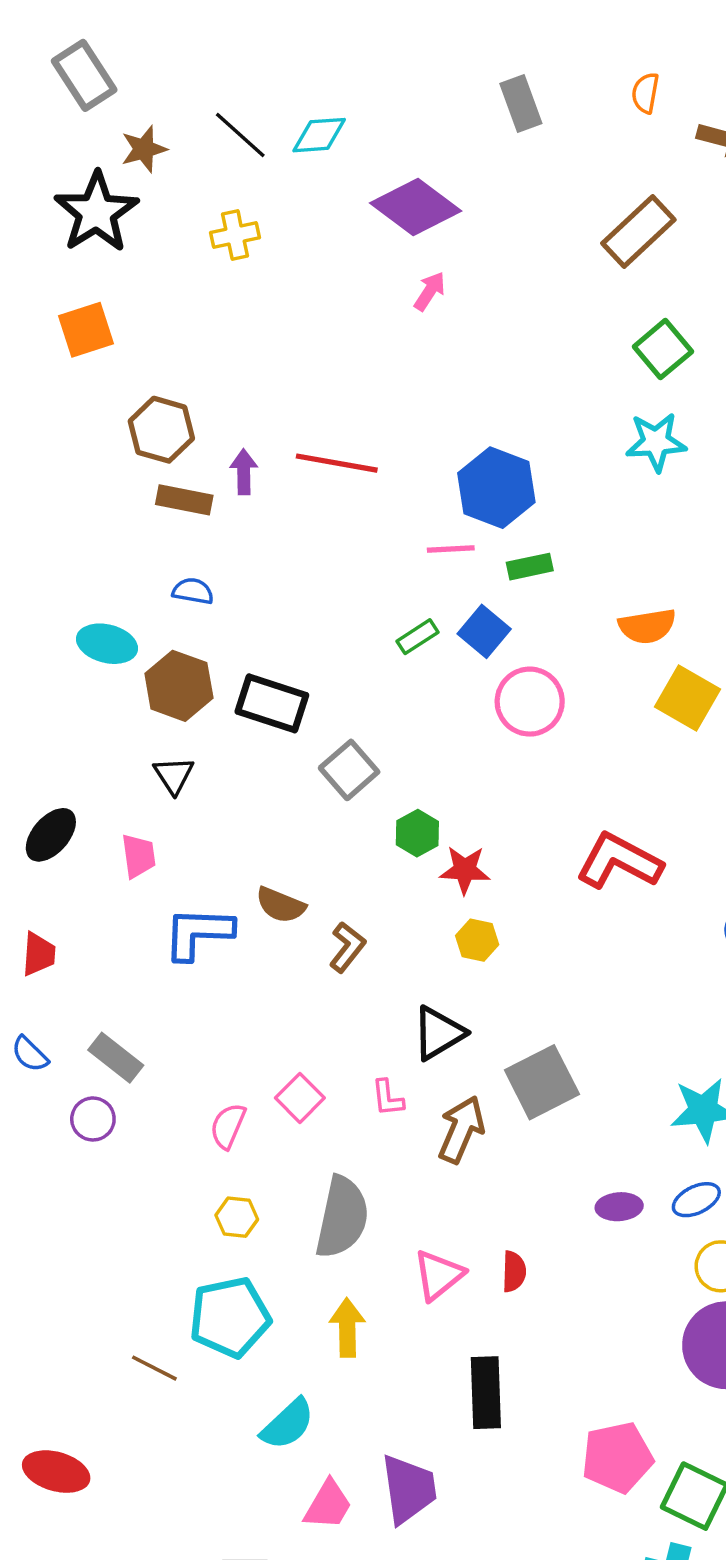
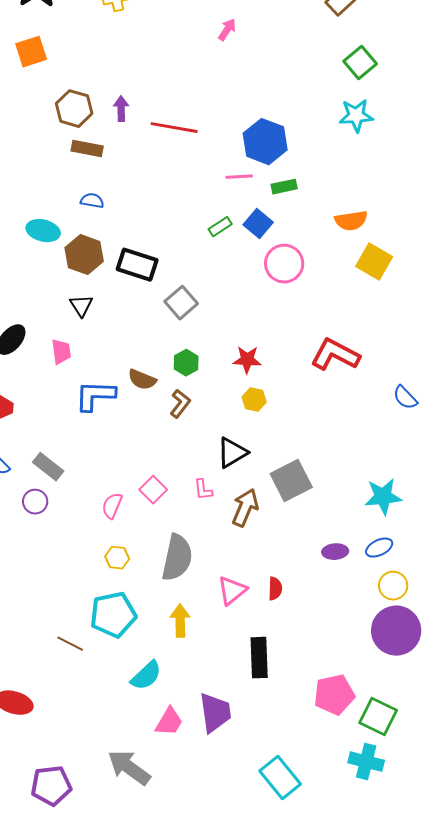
purple arrow: (244, 472) -> (121, 109), moved
green hexagon: (417, 833) -> (186, 363), moved

